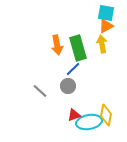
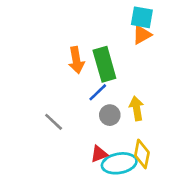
yellow arrow: (102, 44) -> (137, 108), moved
gray circle: (68, 86) -> (110, 115), moved

